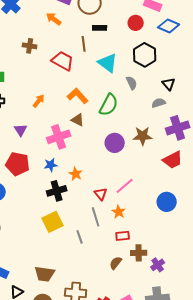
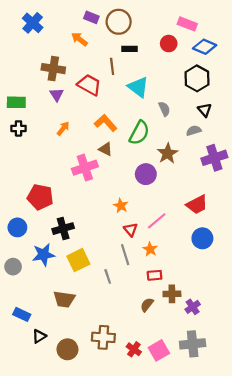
brown cross: (30, 46) -> (53, 69), size x1.5
black hexagon: (145, 55) -> (197, 78), moved
purple triangle: (21, 130) -> (57, 95), moved
brown star: (143, 136) -> (168, 153), moved, turned -30
red trapezoid: (173, 160) -> (197, 205), moved
blue star: (51, 165) -> (44, 255), moved, size x1.5
orange star: (76, 174) -> (121, 206), moved
black cross: (57, 191) -> (63, 229), moved
brown trapezoid: (45, 274) -> (64, 299), moved

